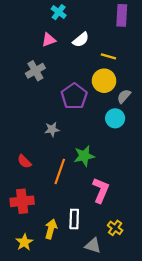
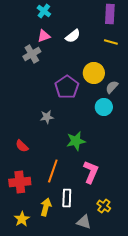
cyan cross: (59, 12) -> (44, 11), moved
yellow line: (108, 56) -> (111, 42), moved
gray cross: (35, 71) -> (32, 54), moved
orange line: (60, 171) -> (53, 171), moved

